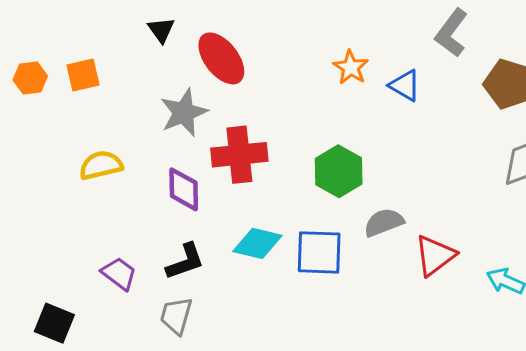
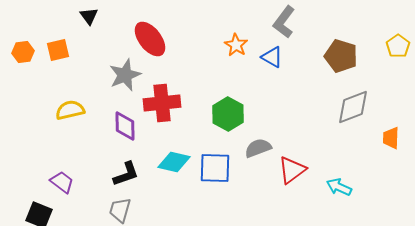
black triangle: (161, 30) -> (89, 16), moved
gray L-shape: (451, 33) -> (284, 22), moved
purple trapezoid: (119, 274) -> (62, 182), moved

